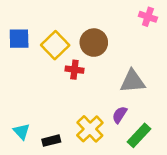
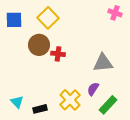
blue square: (19, 39) -> (14, 20), moved
brown circle: (94, 43) -> (39, 45), moved
yellow square: (55, 45) -> (48, 18), moved

